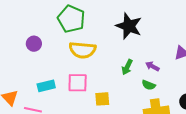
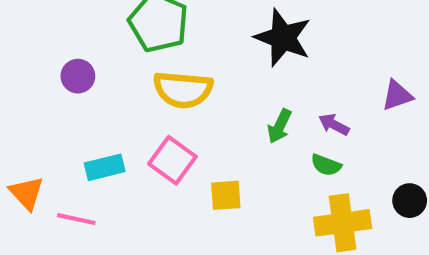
pink square: (78, 83) -> (172, 160), turned 35

